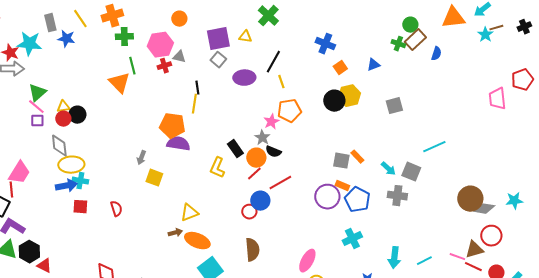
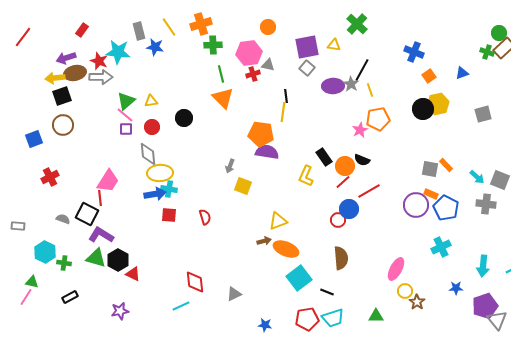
orange triangle: (119, 83) -> (223, 98), moved
yellow triangle: (63, 107) -> (151, 101), moved
black circle: (77, 115) -> (184, 118), moved
gray star: (262, 138) -> (351, 84), moved

